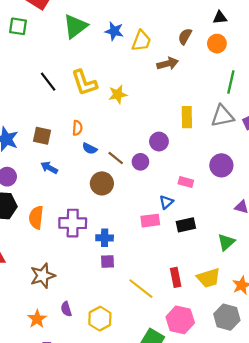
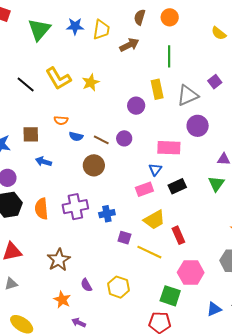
green line: (231, 82) -> (169, 56), moved
gray triangle: (222, 116) -> (188, 95), moved
orange semicircle: (77, 128) -> (61, 120), turned 104
purple circle: (159, 142) -> (136, 106), moved
pink rectangle: (186, 182) -> (169, 148), size x1.6
green triangle: (226, 242) -> (216, 184), moved
purple square: (108, 261) -> (124, 238), moved, turned 32
yellow trapezoid: (209, 278) -> (154, 220), moved

